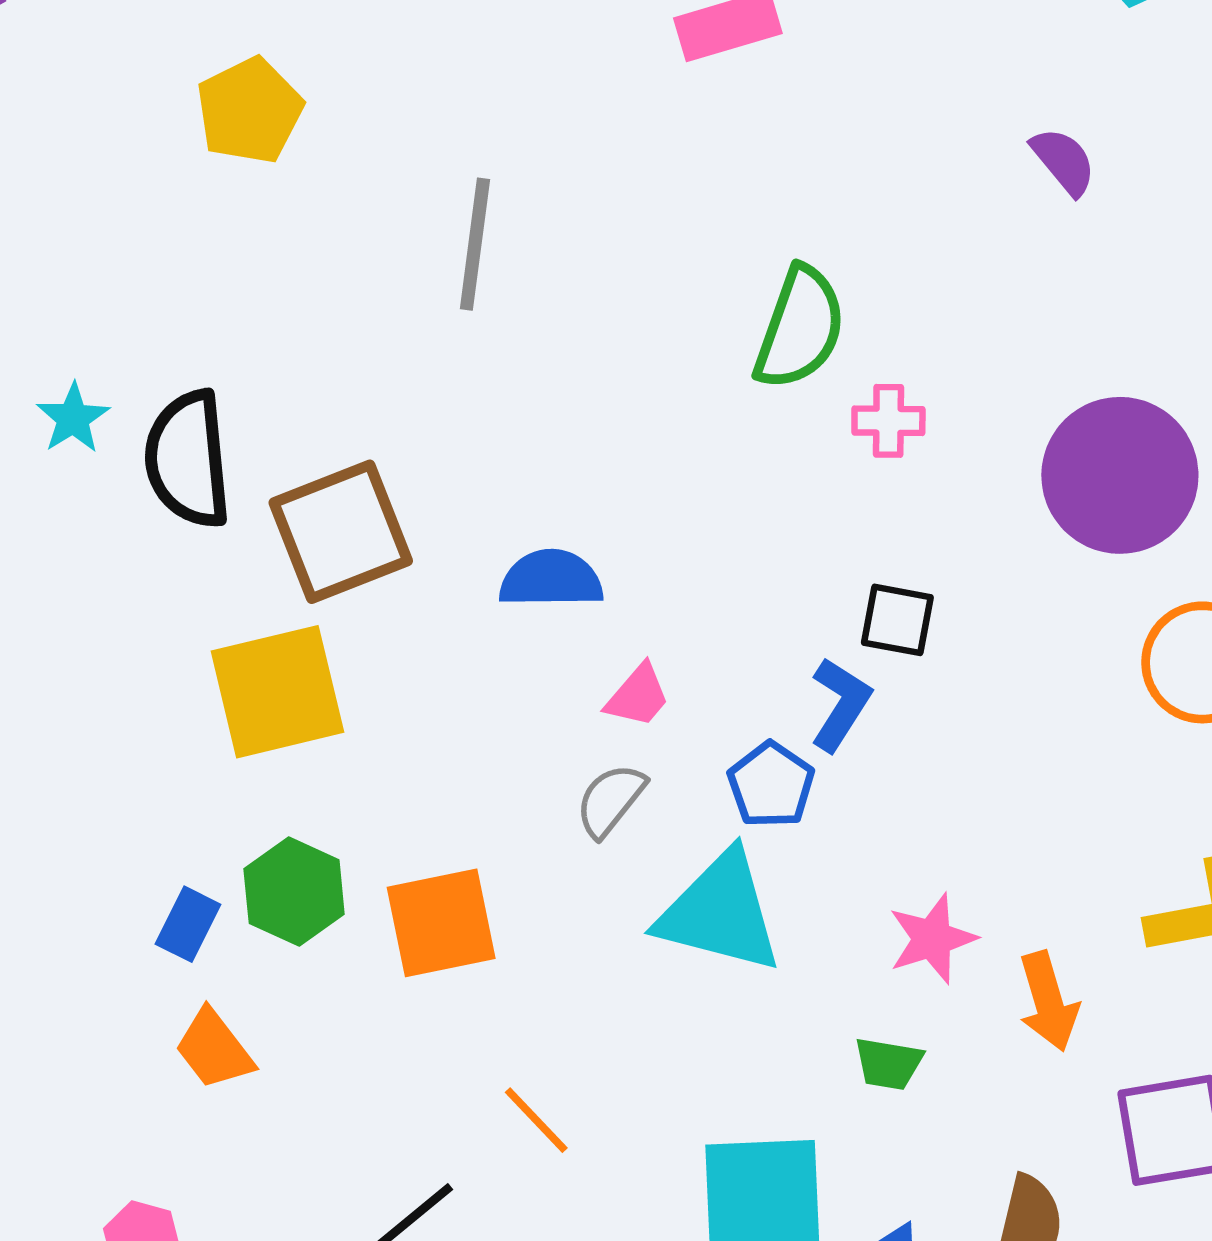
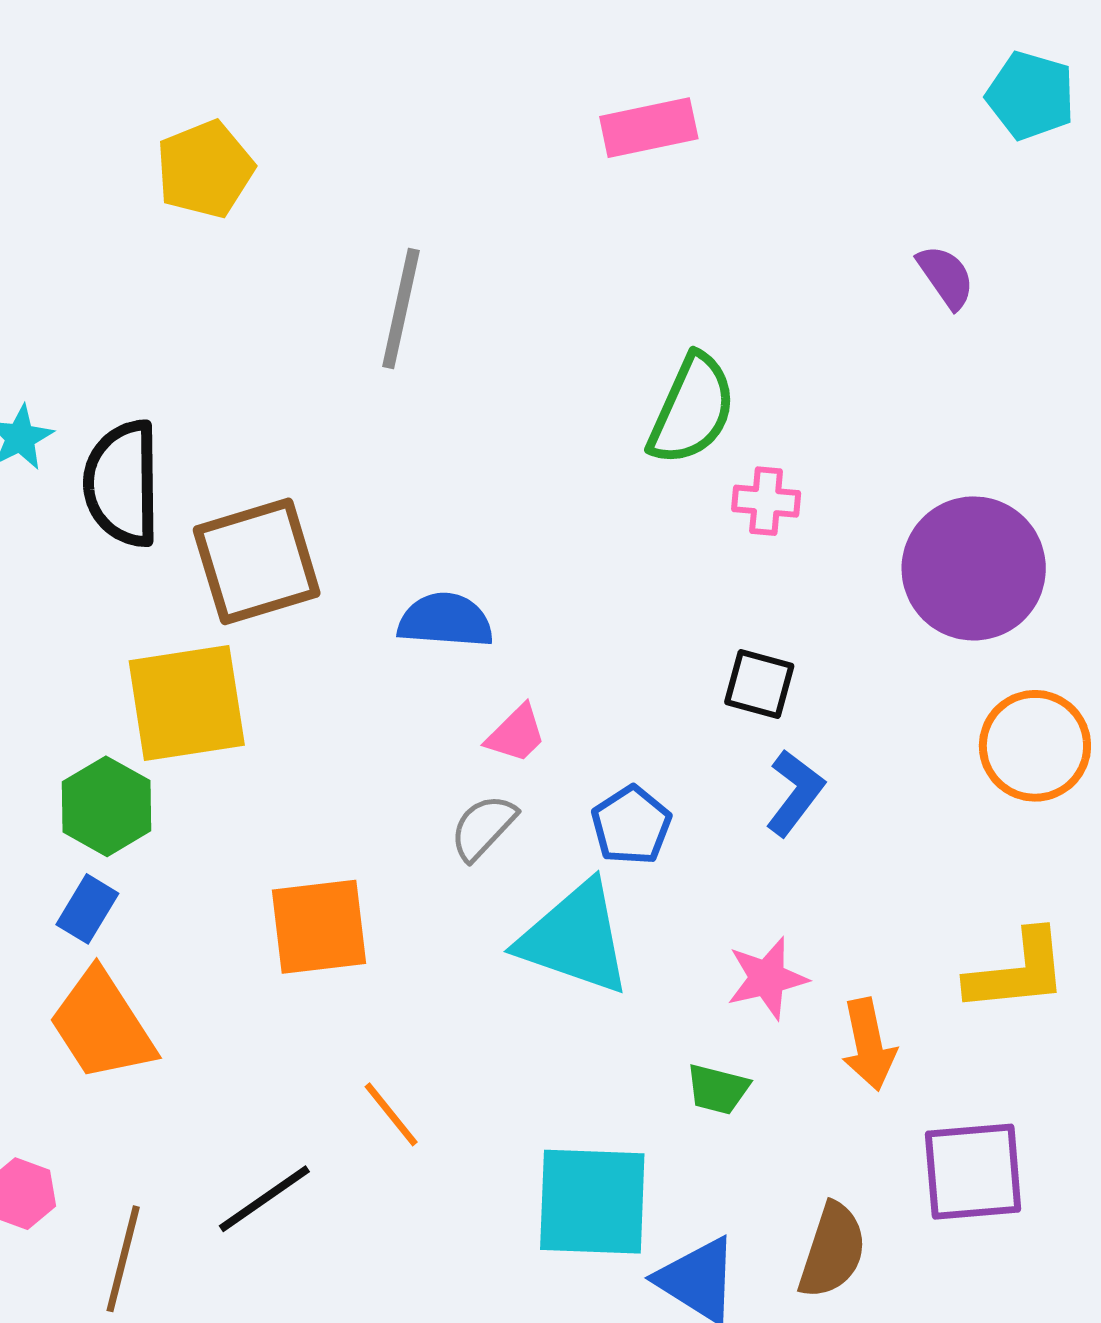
blue L-shape: (840, 704) -> (795, 793), moved
green hexagon: (294, 892) -> (107, 806), moved
orange trapezoid: (214, 1049) -> (102, 1025), size x1.5

